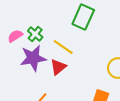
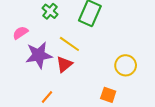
green cross: (35, 34) -> (50, 11), moved

